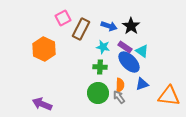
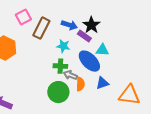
purple rectangle: (125, 47) -> (84, 36), moved
cyan triangle: (142, 51) -> (102, 50), turned -32
gray arrow: (119, 97) -> (70, 75), moved, turned -32

